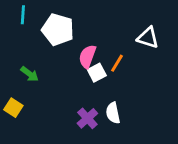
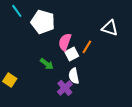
cyan line: (23, 15) -> (17, 11), turned -40
green arrow: (30, 74) -> (47, 64), moved
white semicircle: (113, 113) -> (74, 76), moved

